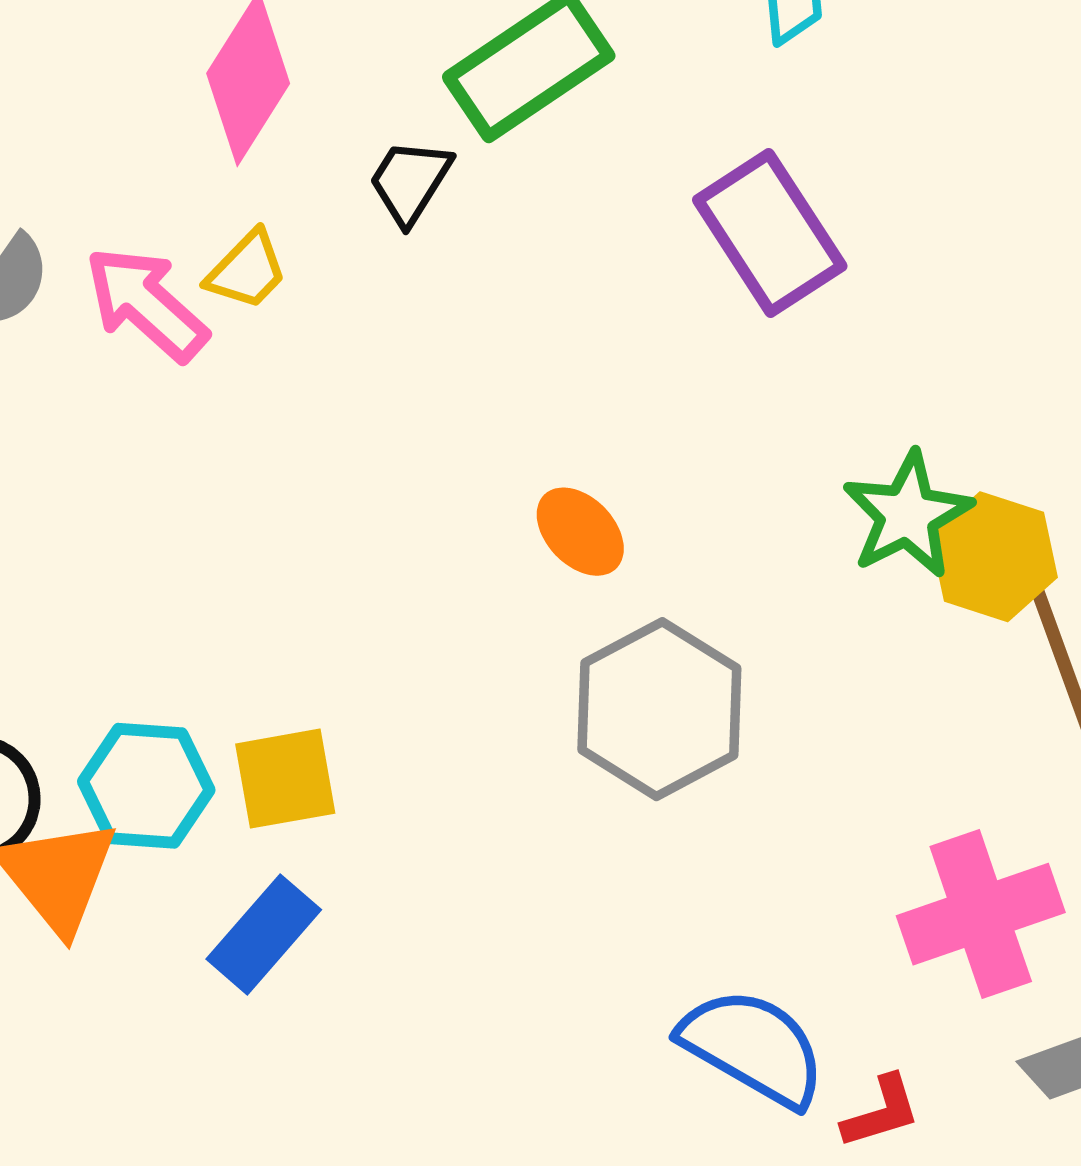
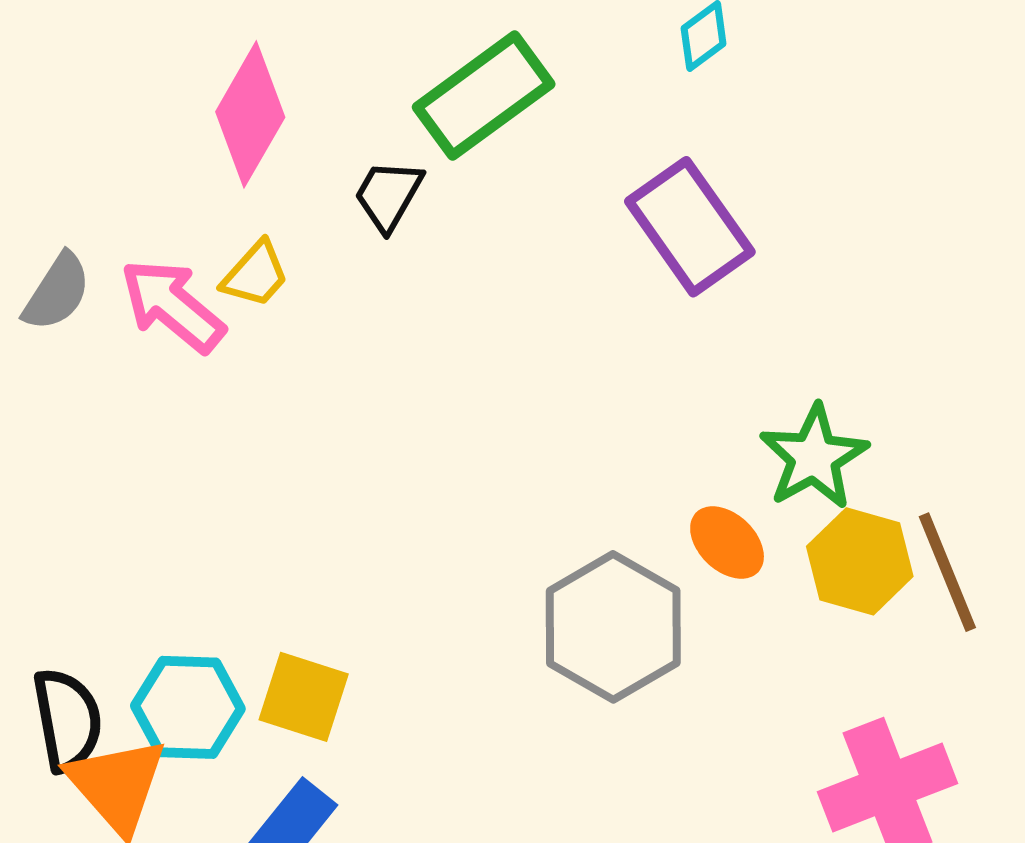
orange ellipse: (580, 532) -> (727, 542), moved
yellow hexagon: (994, 557) -> (860, 561), moved
yellow square: (285, 779) -> (304, 697), turned 30

